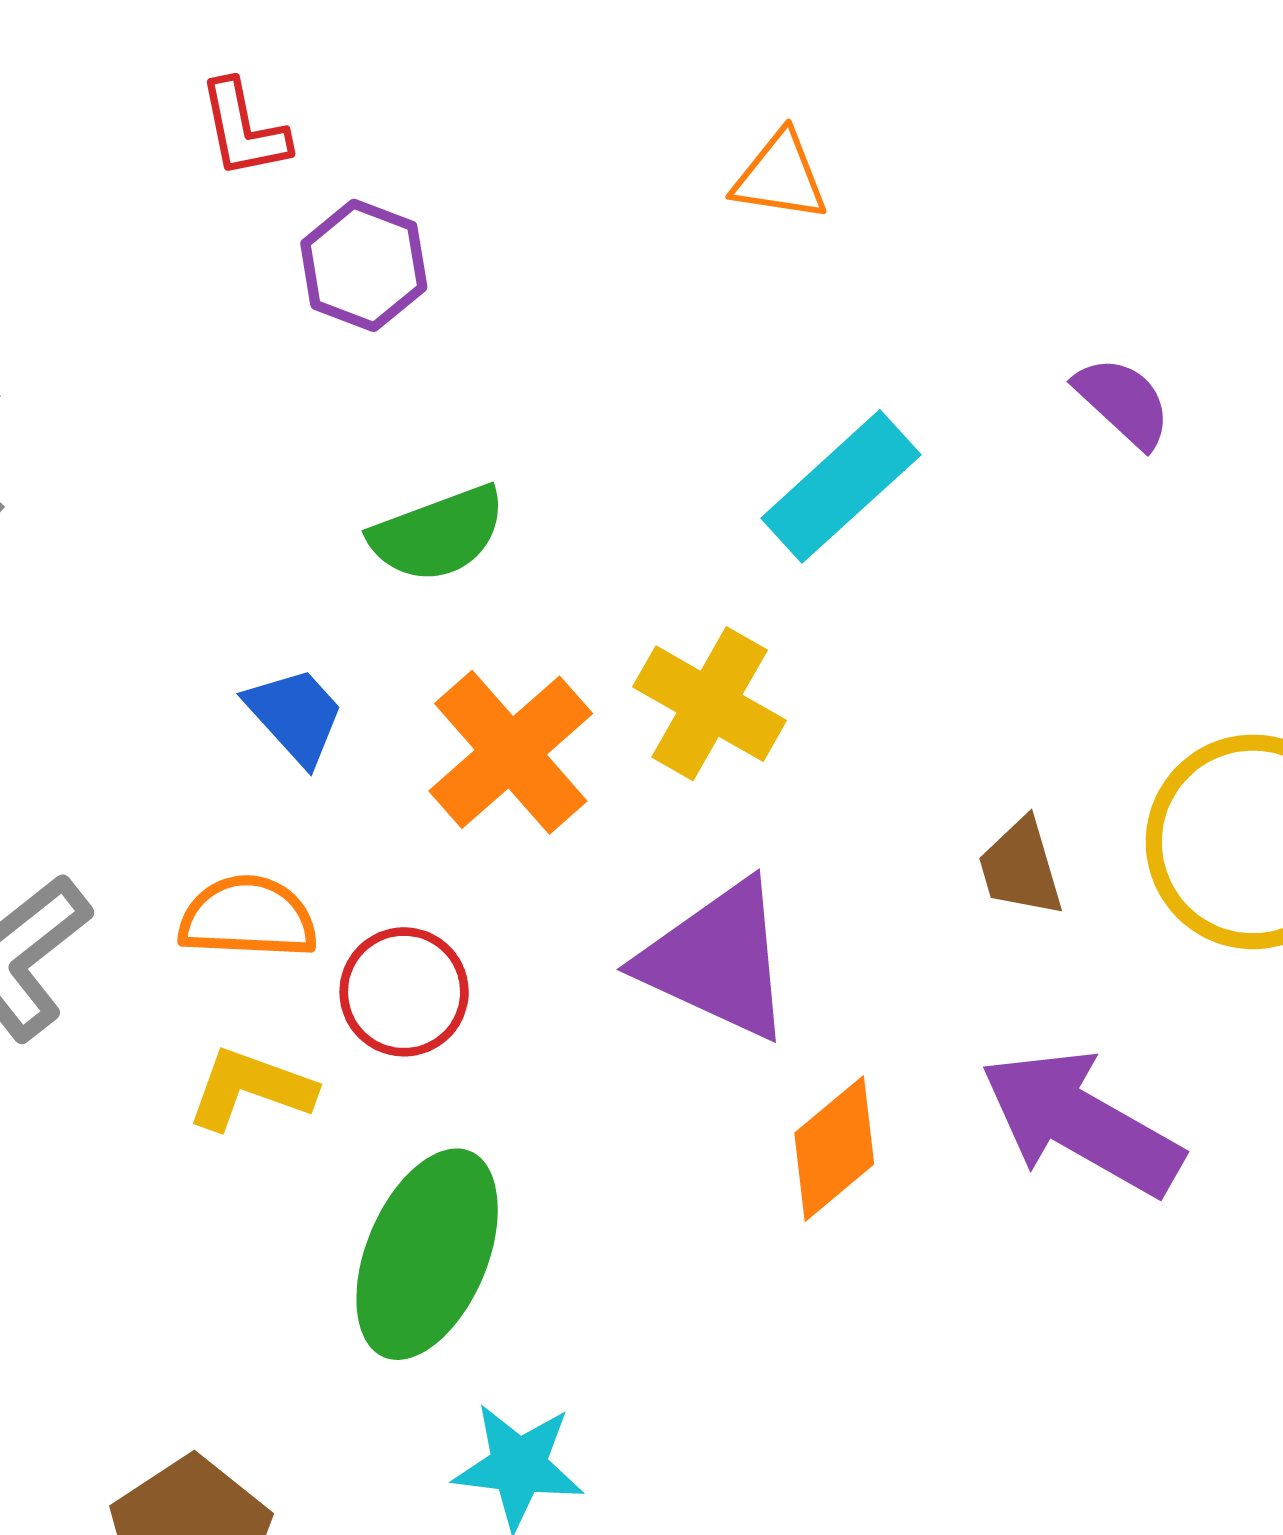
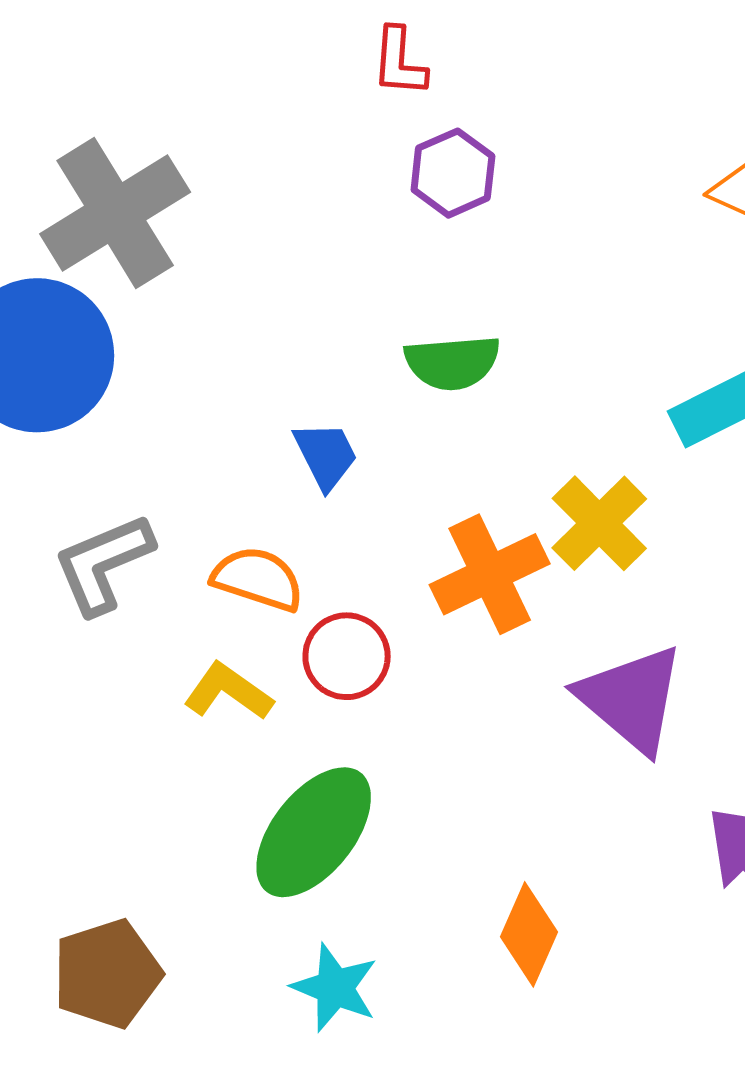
orange cross: (511, 752) -> (490, 574), moved
purple triangle: (717, 960) -> (631, 699), moved
orange diamond: (834, 1149) -> (529, 934), moved, turned -42

